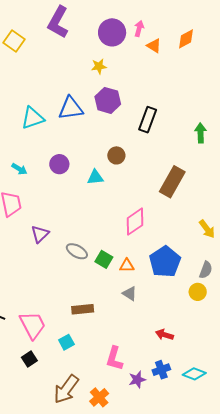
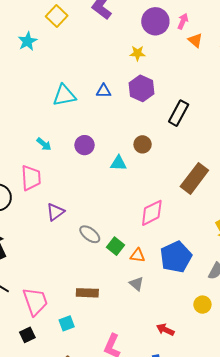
blue triangle: (71, 108) -> (104, 91), size x0.6
yellow circle: (198, 292) -> (202, 305), moved

